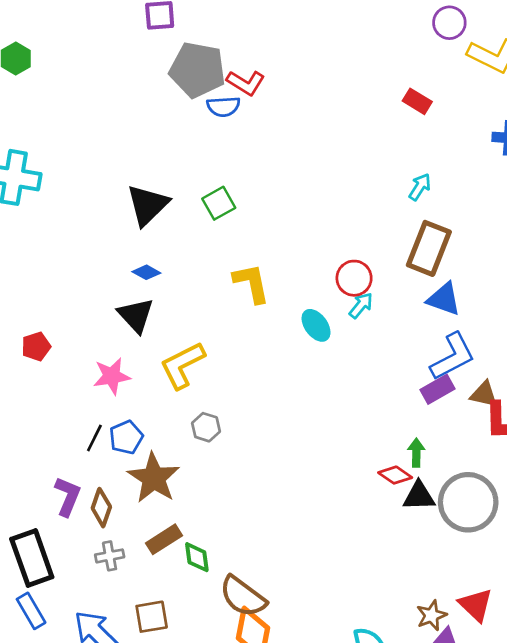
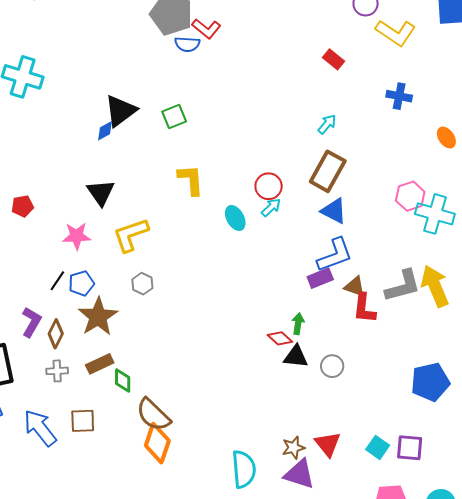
blue diamond: (146, 272) -> (105, 131), moved, turned -65
gray circle: (468, 502) -> (332, 366), size x0.5

